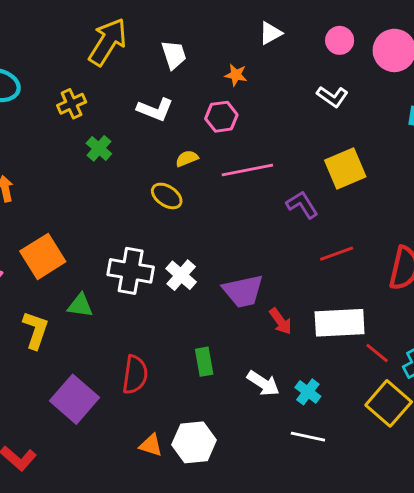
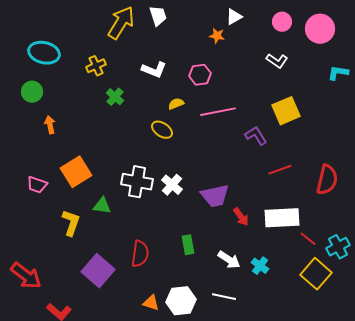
white trapezoid: (174, 55) -> (158, 16), moved
orange star: (236, 75) -> (217, 36), moved
white line: (308, 437) -> (224, 297), moved

